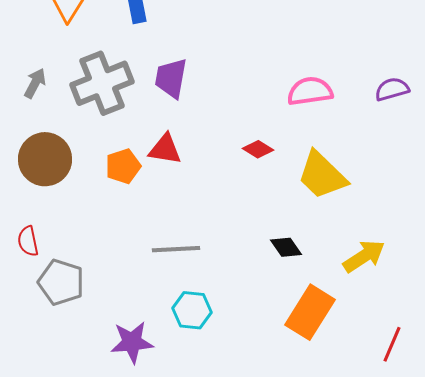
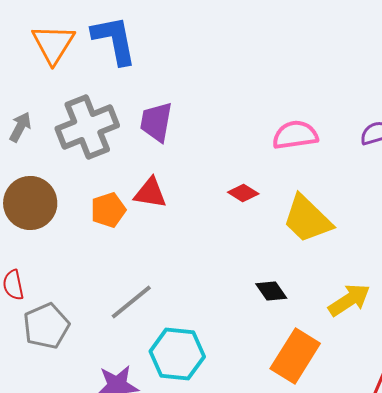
gray line: (176, 249) -> (131, 302), moved, turned -36
gray pentagon: (61, 282) -> (46, 326), turned 30
cyan hexagon: (192, 310) -> (177, 354), size x1.4

